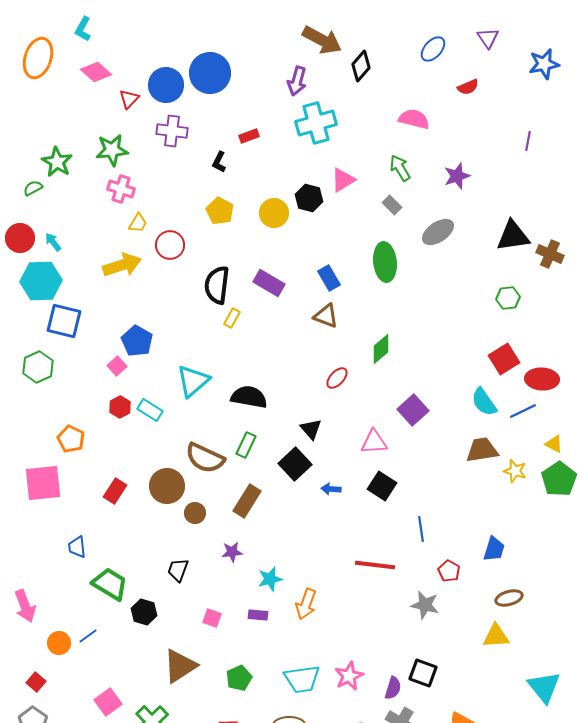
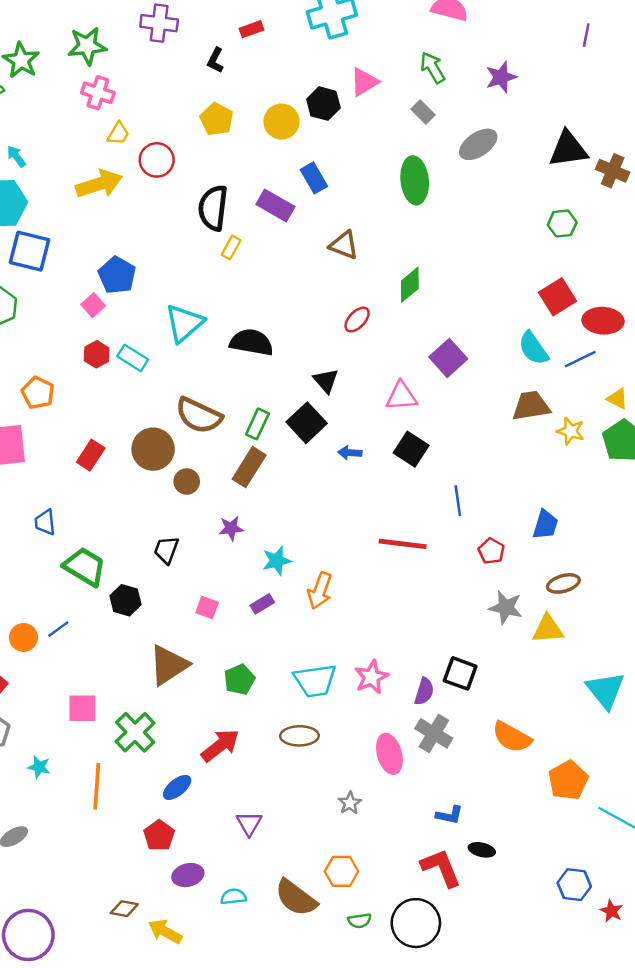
blue rectangle: (329, 278) -> (314, 178), moved
green rectangle: (246, 445) -> (257, 424), moved
gray star: (425, 605) -> (506, 607), moved
purple rectangle: (258, 615) -> (262, 604), turned -36
pink square: (108, 702) -> (82, 708), turned 36

